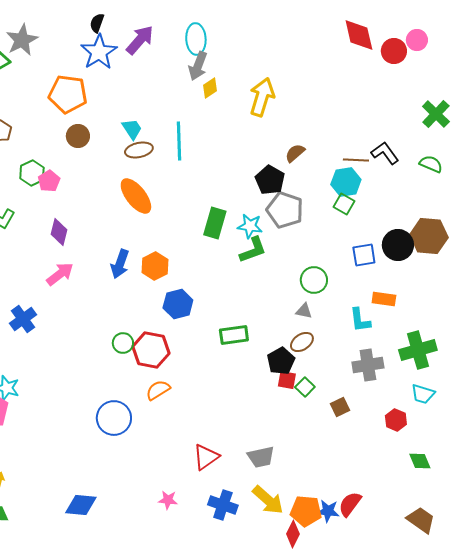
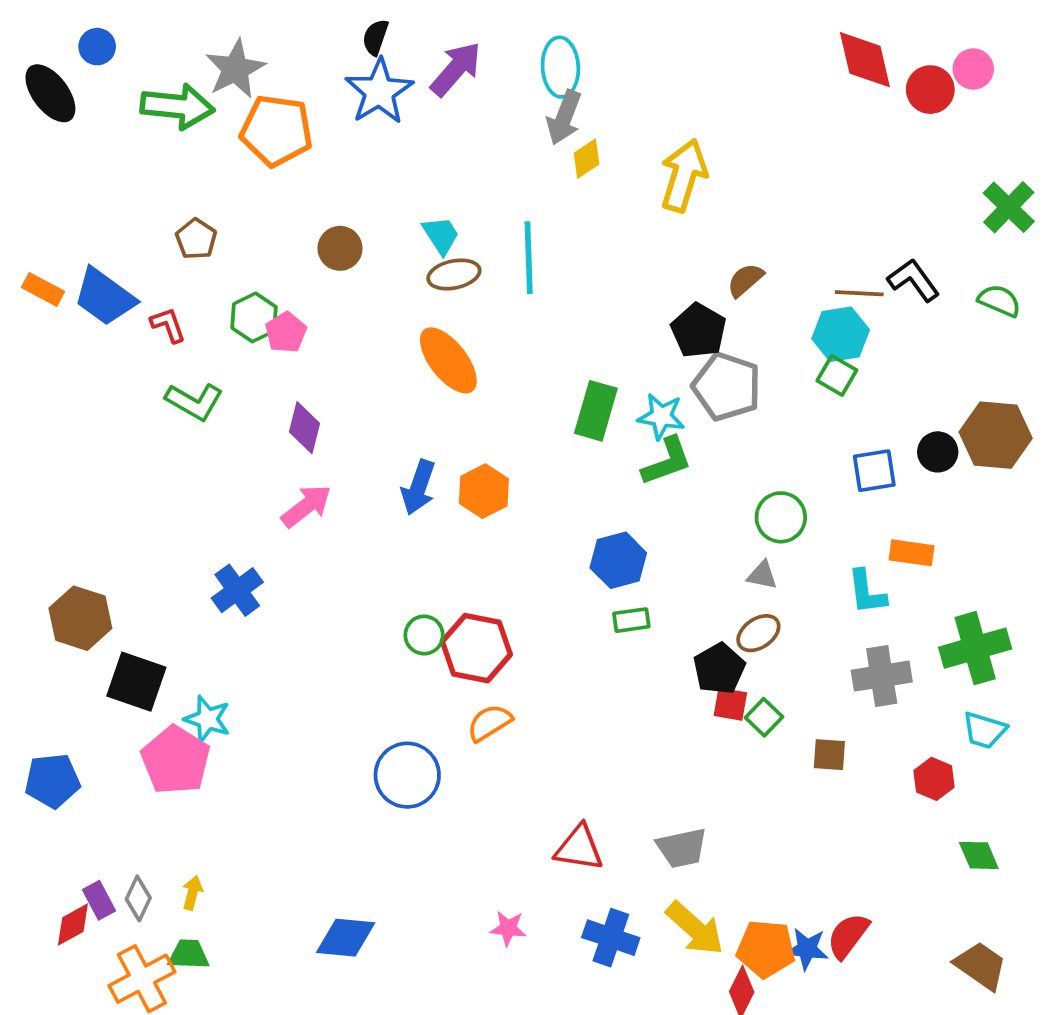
orange pentagon: (68, 94) -> (276, 131), moved
black circle: (398, 245) -> (938, 452), size x0.7
blue hexagon: (178, 304) -> (618, 560), moved
green rectangle: (234, 335) -> (631, 620), size x0.7
brown square: (340, 407) -> (829, 755), turned 30
red triangle: (206, 457) -> (579, 848), turned 44

